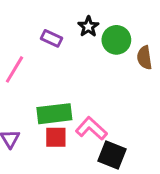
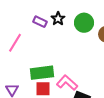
black star: (88, 27) -> (58, 19), moved

